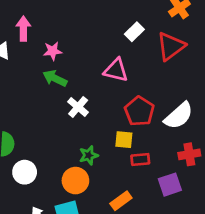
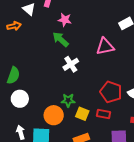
pink triangle: (116, 70) -> (105, 46), turned -42
red pentagon: (139, 111) -> (111, 92), moved, turned -30
yellow square: (124, 140) -> (82, 114), moved

